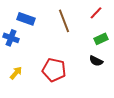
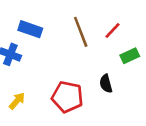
red line: (96, 13) -> (113, 31), moved
black semicircle: (96, 61) -> (106, 84), moved, turned 48

